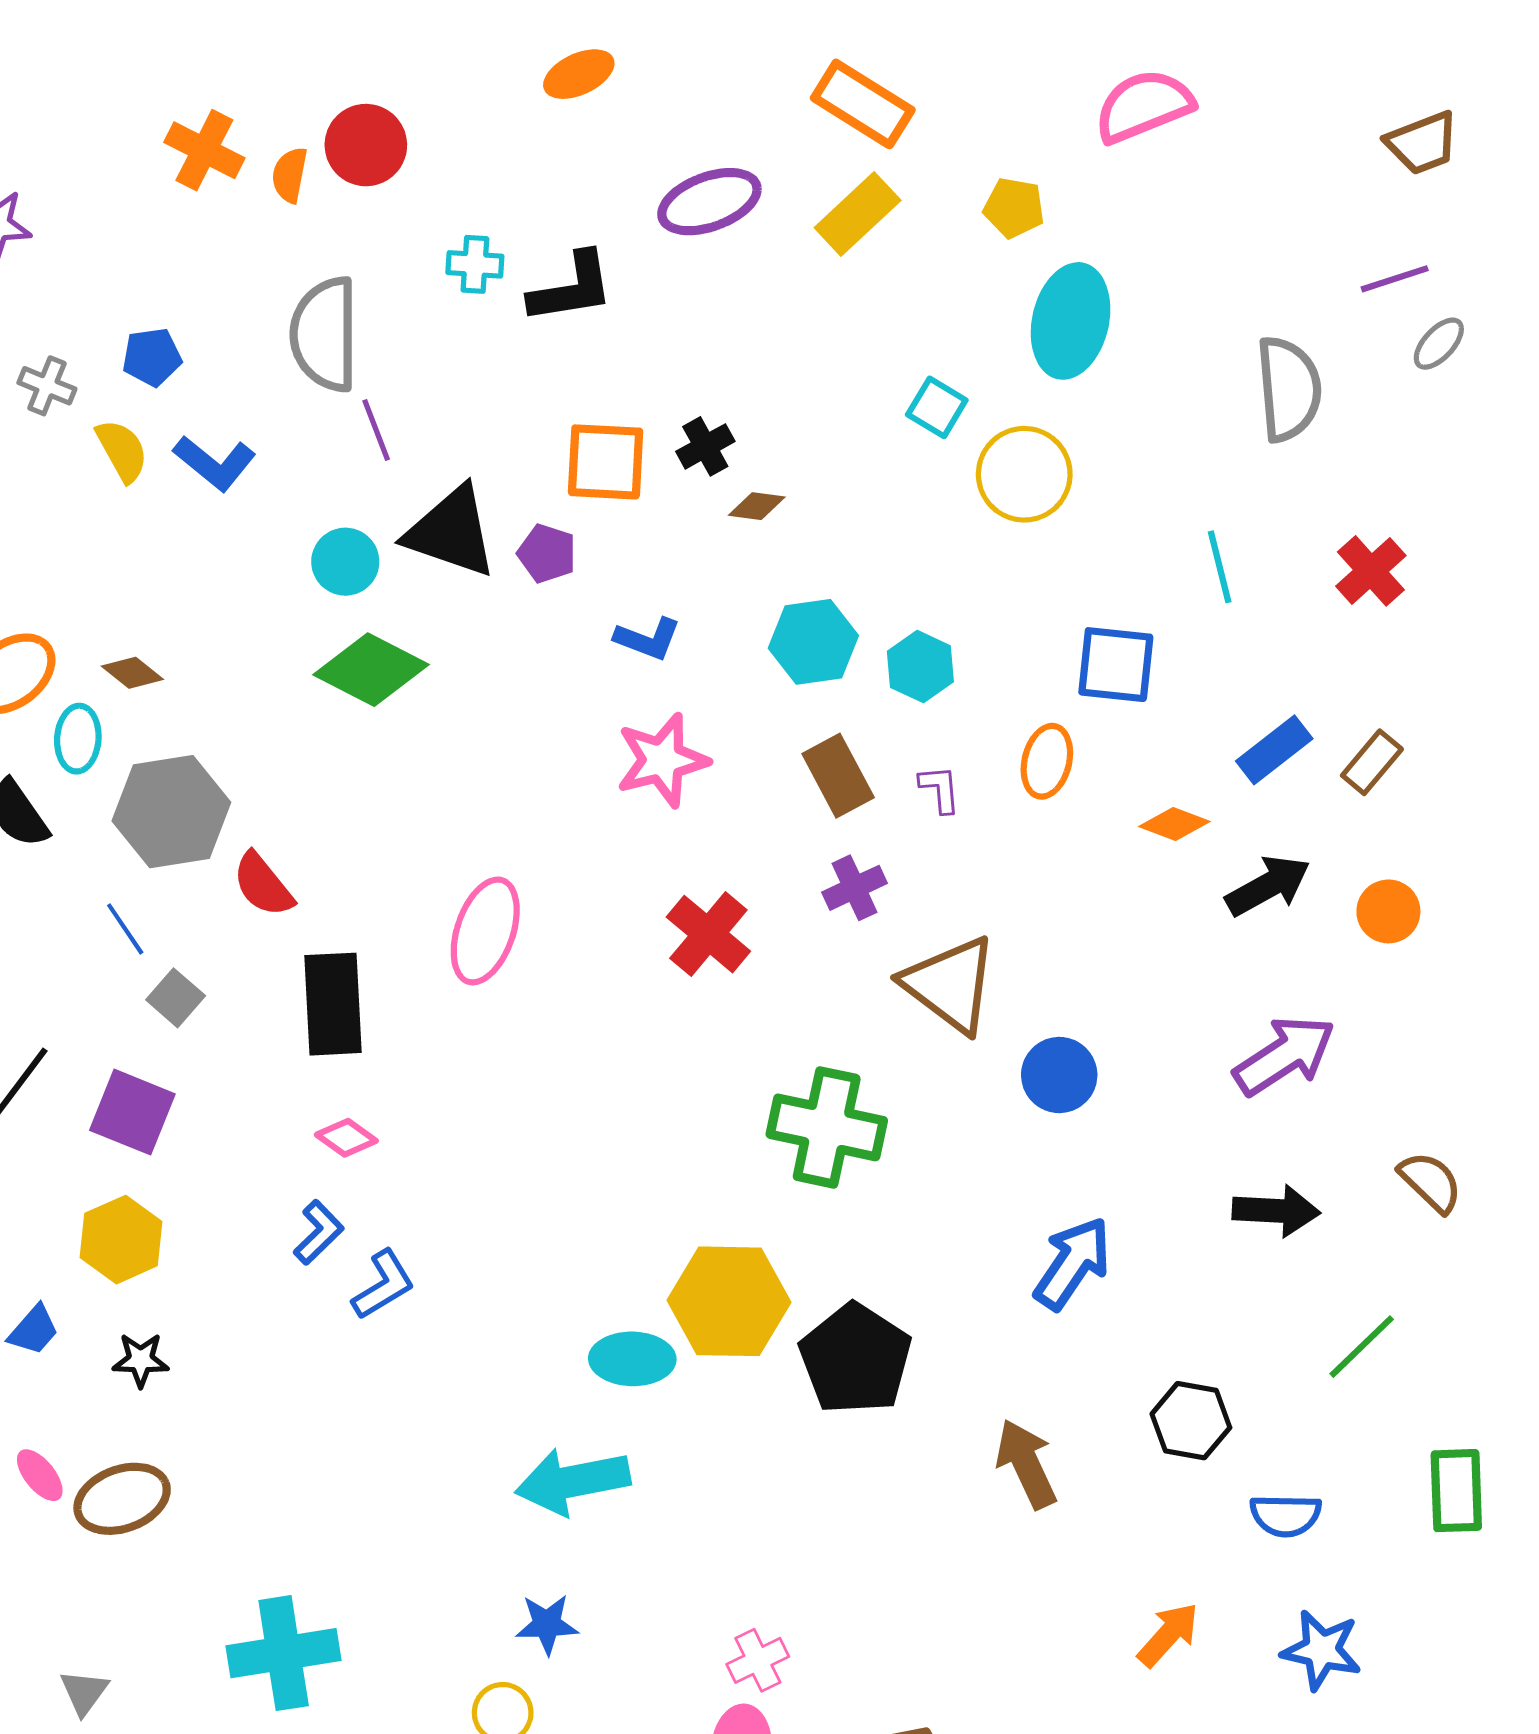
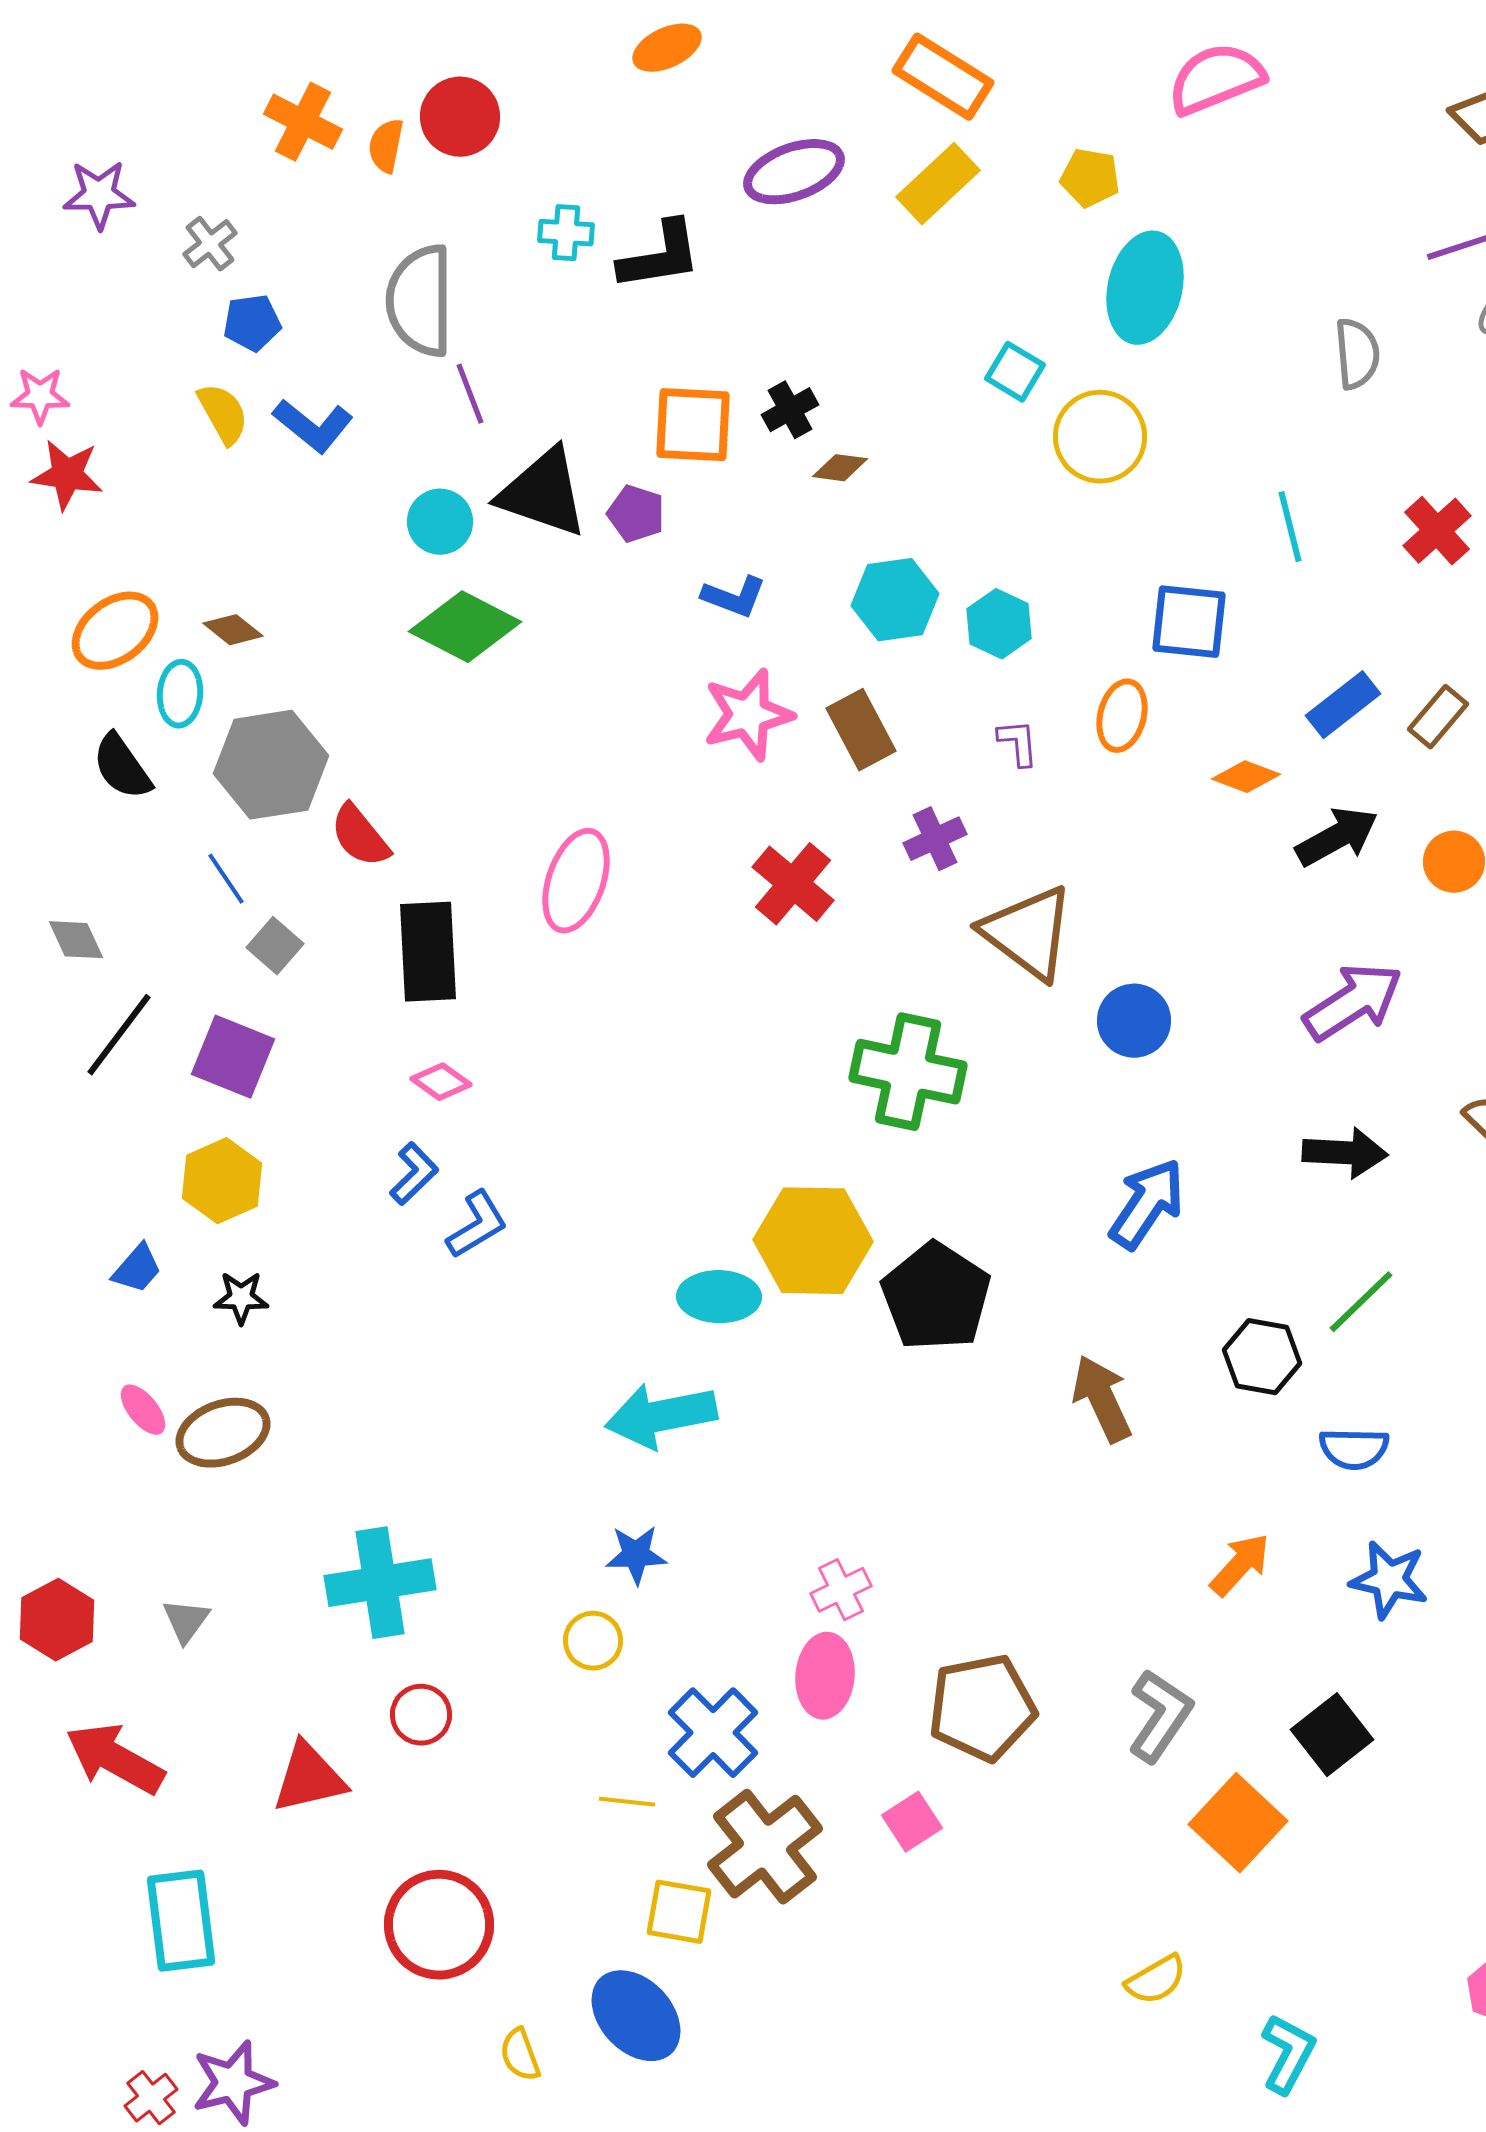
gray cross: (47, 386) -> (210, 244), moved, turned 30
gray semicircle: (1289, 389) -> (1357, 354), size x0.7
brown rectangle: (838, 776) -> (861, 730), moved
green line: (1362, 1347) -> (1361, 1302), moved

